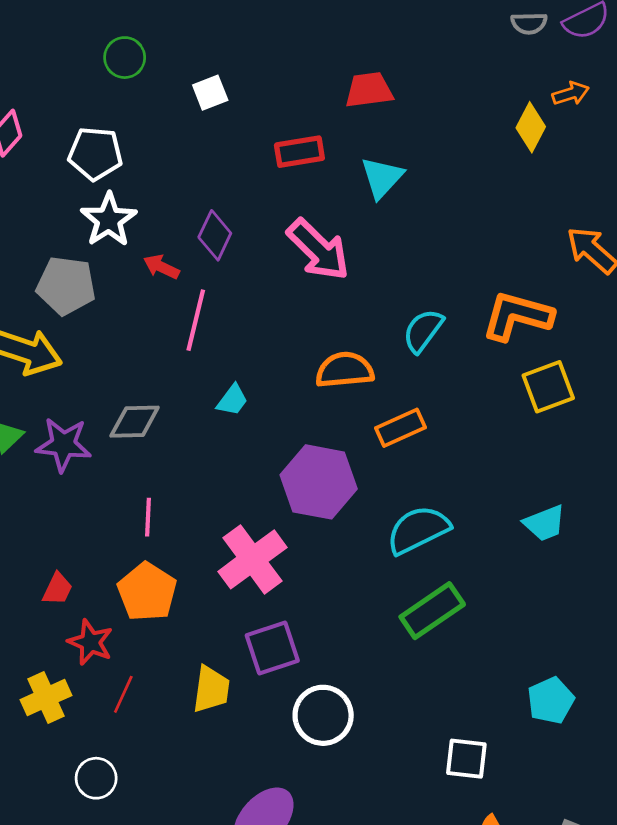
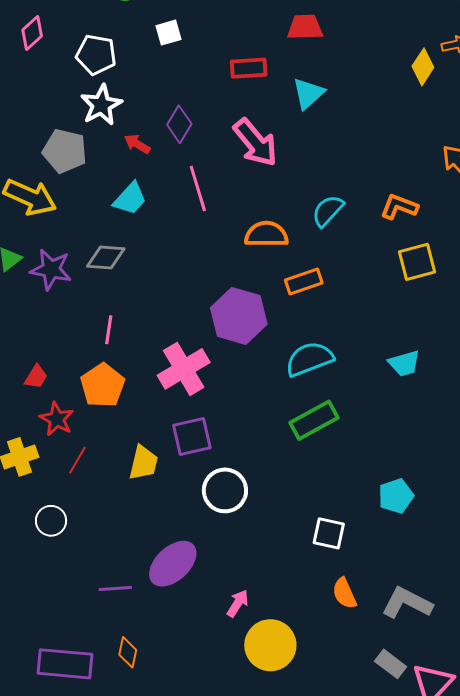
white square: (210, 93) -> (168, 33), moved
orange L-shape: (517, 316) -> (399, 207), size x0.7
pink line: (196, 320) -> (198, 188), moved, turned -36
cyan trapezoid: (232, 400) -> (130, 199), moved, size x1.4

